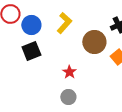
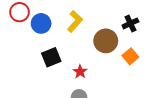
black square: (31, 51) -> (51, 57), moved

